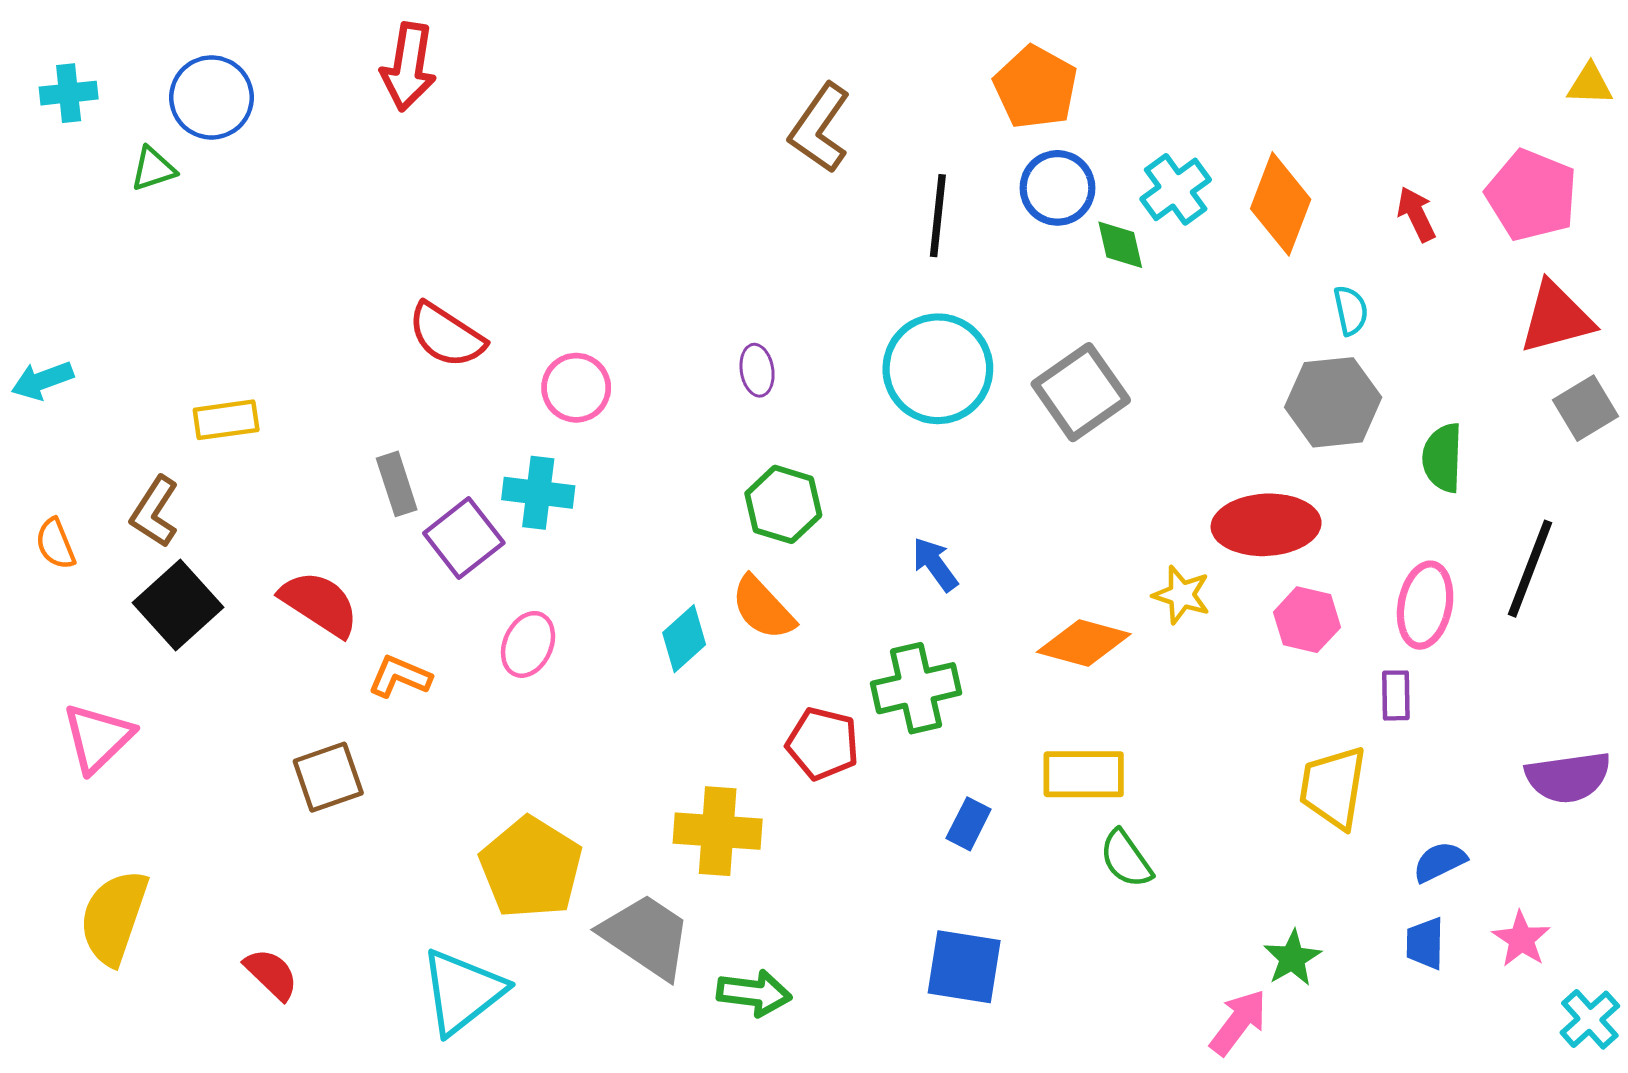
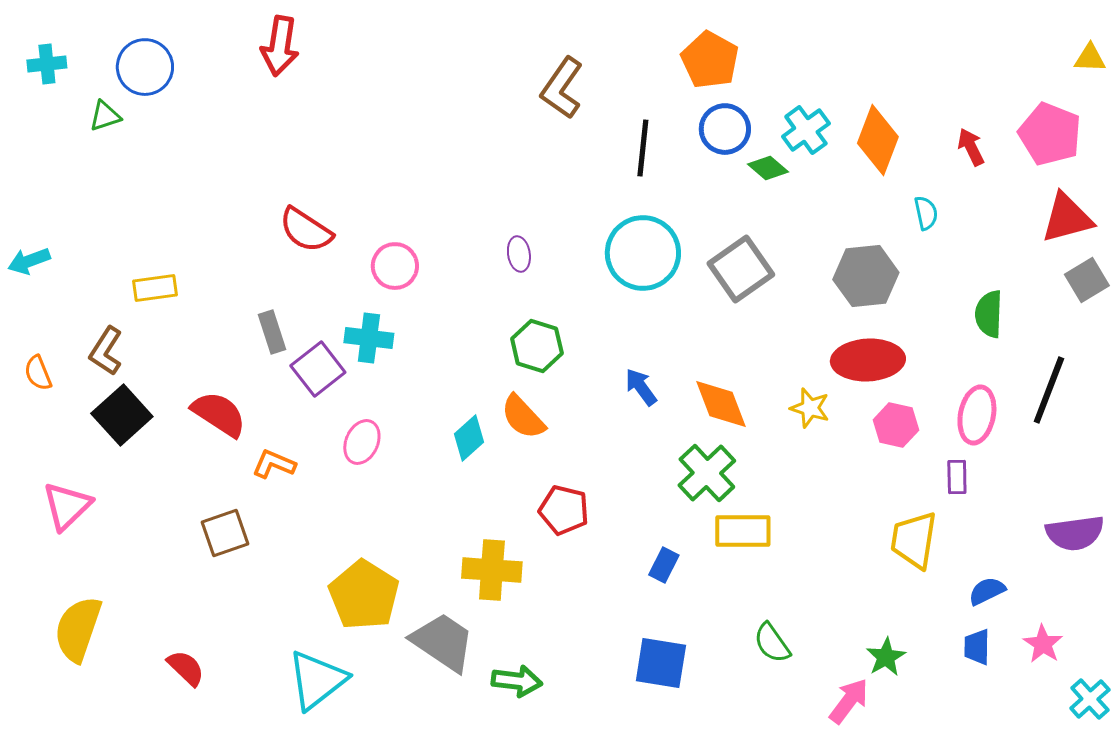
green diamond: (1120, 245) -> (768, 168), turned -36
gray hexagon: (1333, 402) -> (866, 276), moved
orange diamond: (1084, 643) -> (721, 404), moved, turned 54
green cross: (916, 688) -> (707, 473), moved, turned -30
green semicircle: (1126, 859) -> (772, 643), moved

